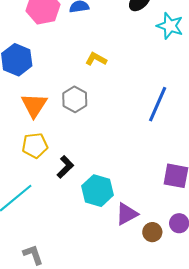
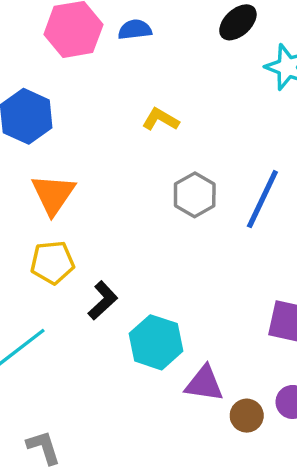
gray hexagon: (75, 99) -> (195, 195), moved
purple triangle: (127, 214) -> (204, 384), turned 35

